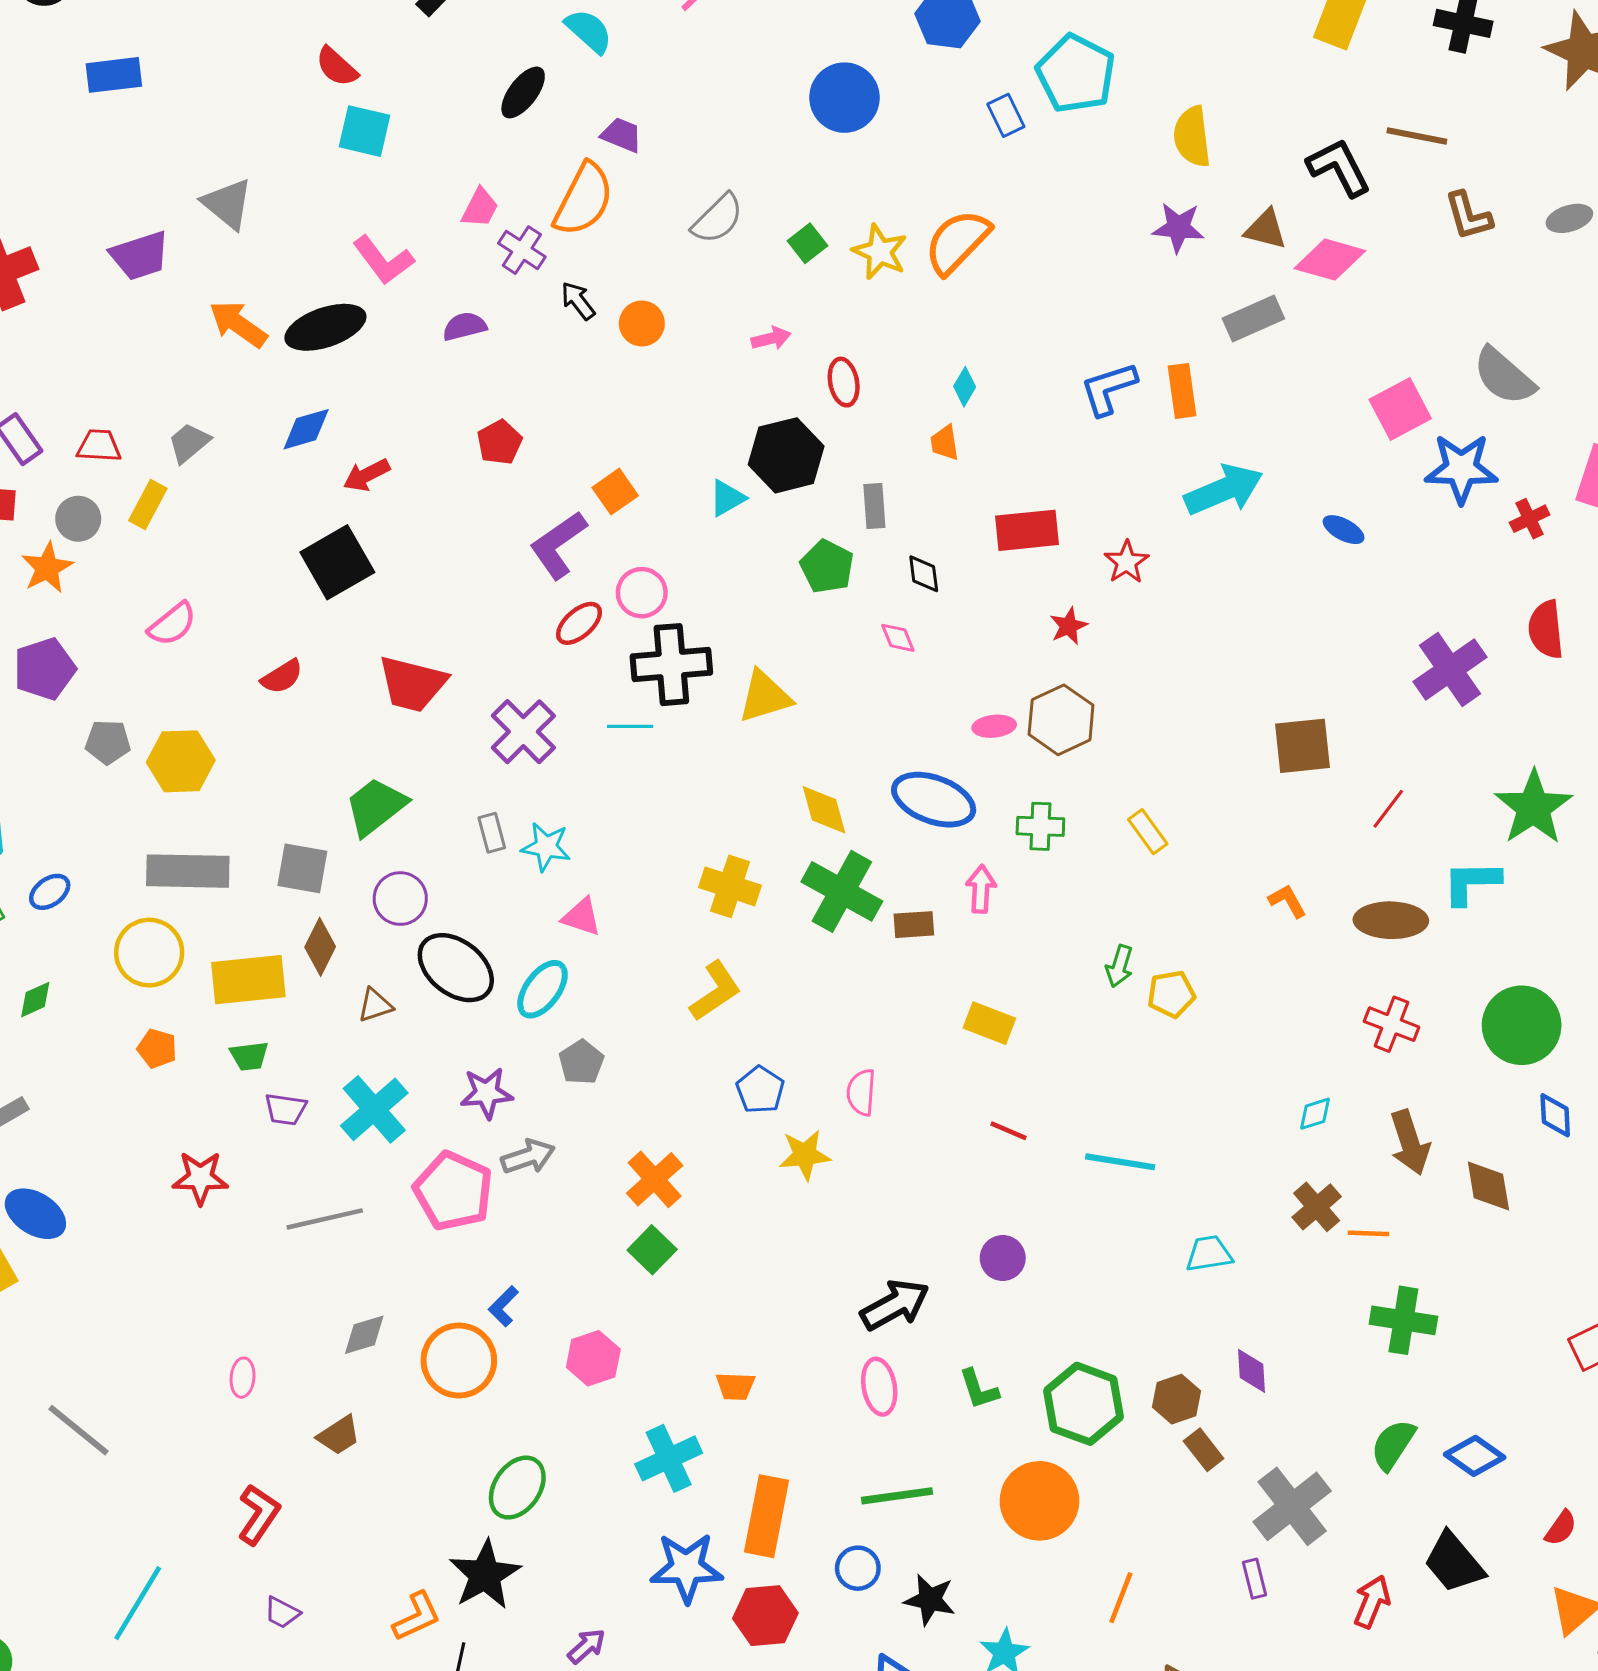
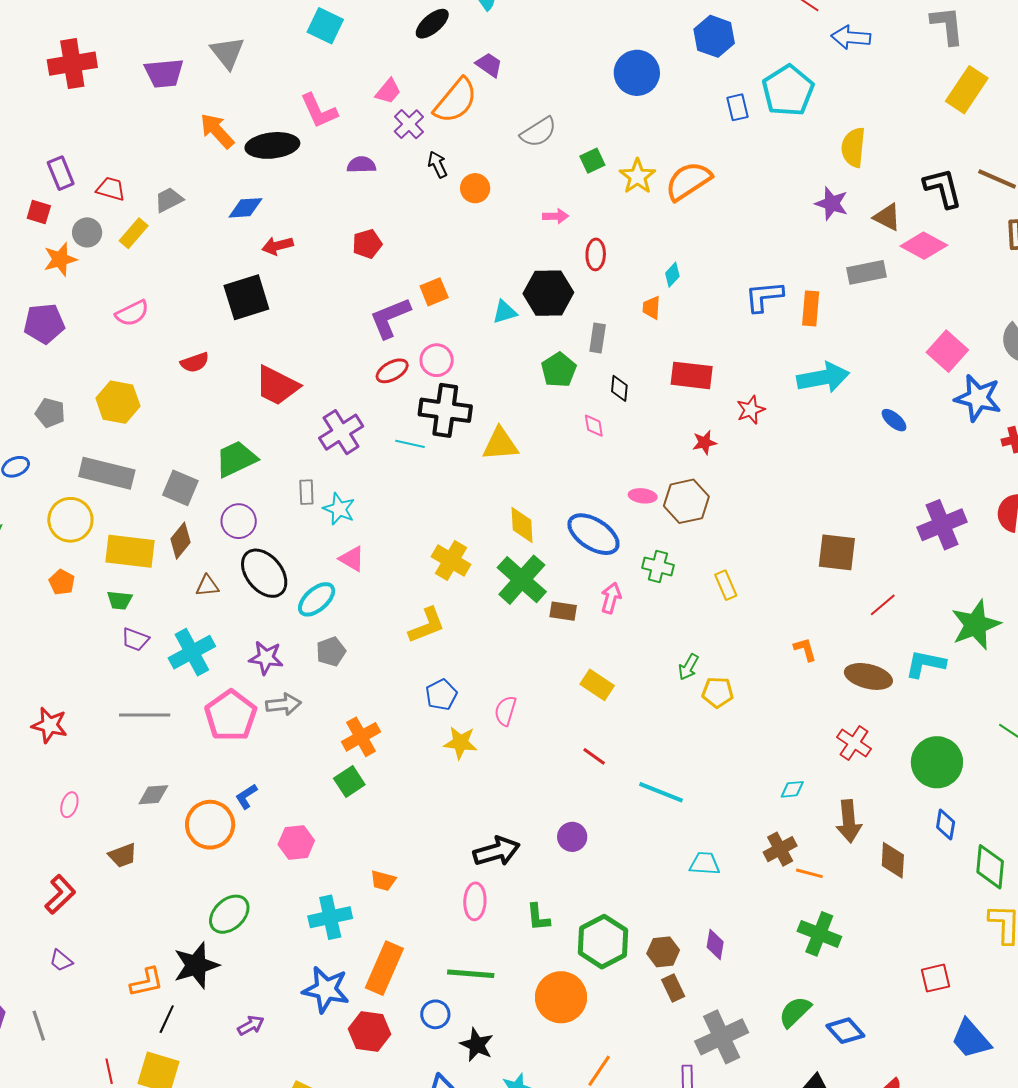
pink square: (1400, 409) -> (947, 351), turned -33
gray pentagon: (108, 742) -> (50, 413), moved
red star: (200, 1178) -> (50, 725), moved

